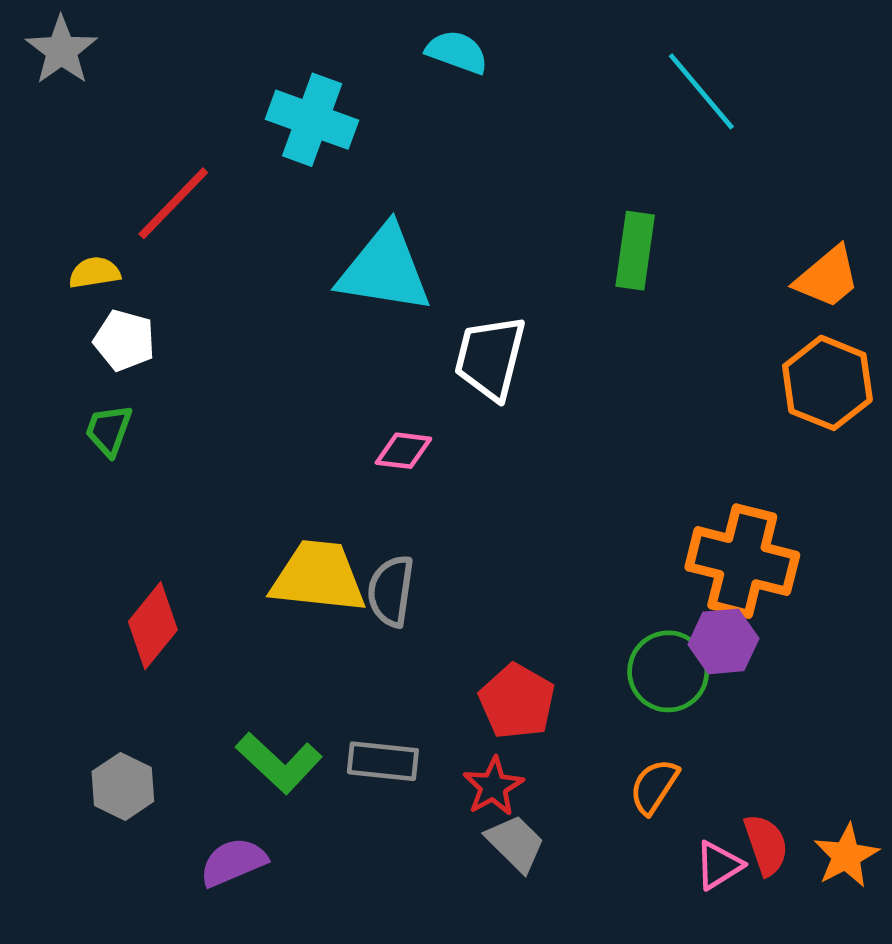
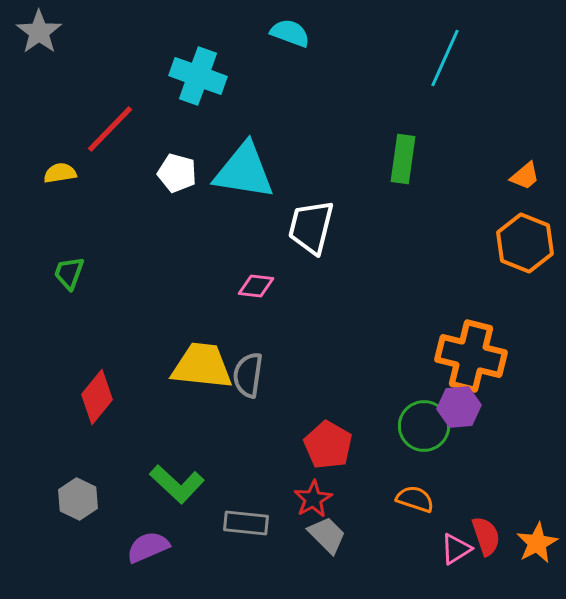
cyan line: (701, 91) -> (445, 58), turned 64
orange trapezoid: (827, 277) -> (525, 176), size x0.7
white pentagon: (124, 340) -> (177, 173), moved
gray rectangle: (383, 761) -> (246, 523), moved
orange semicircle: (654, 786) -> (415, 499), turned 75

